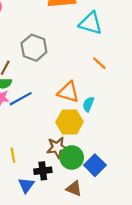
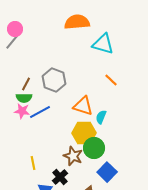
gray hexagon: (34, 48) -> (54, 80), moved
brown star: (57, 147) -> (73, 156), turned 30
green circle: (72, 157) -> (94, 148), moved
black cross: (43, 171) -> (60, 177), turned -35

